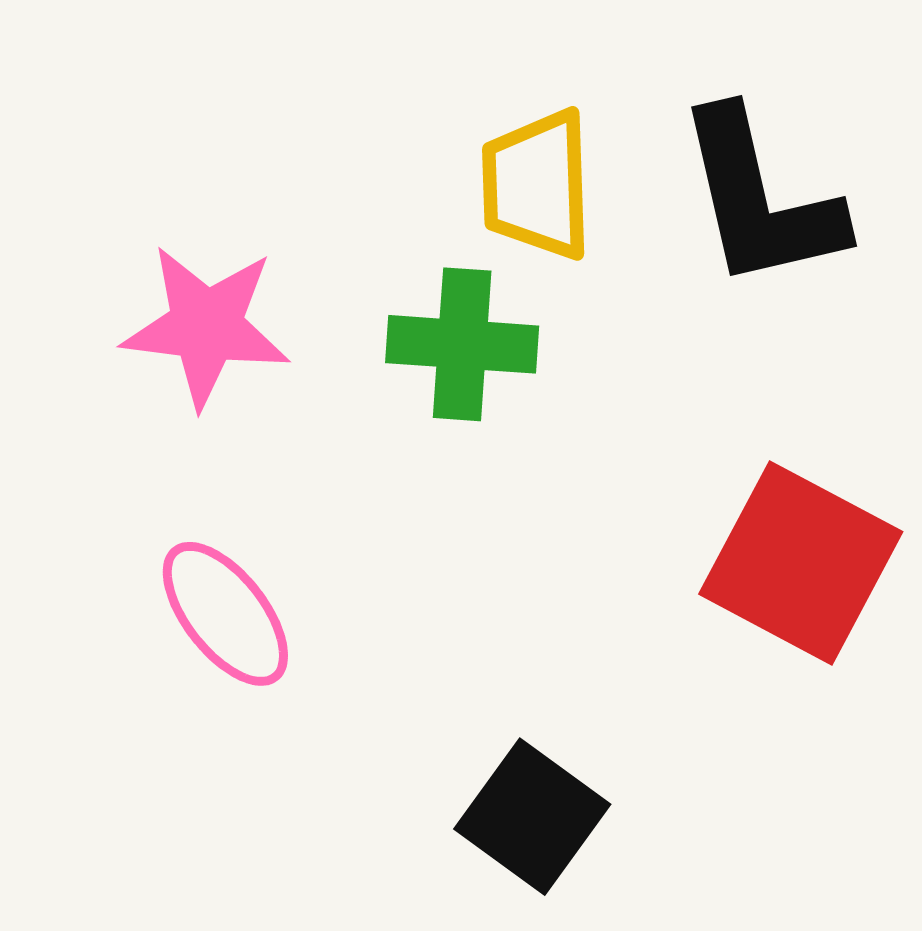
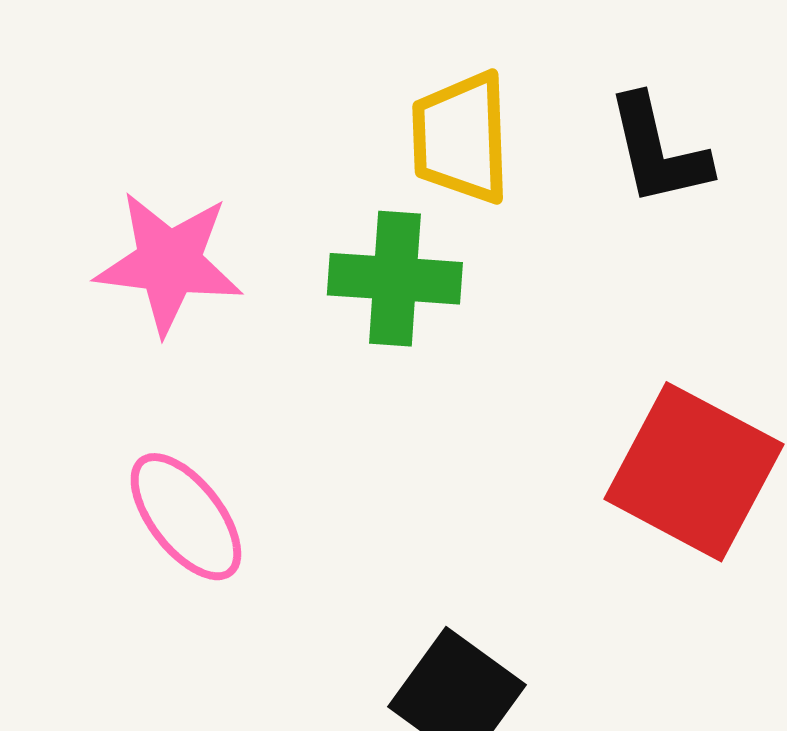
black L-shape: (760, 199) -> (658, 151), size x0.7

